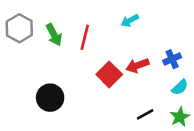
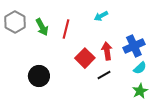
blue cross: (172, 59) -> (134, 46), size x1.5
red arrow: (137, 66) -> (107, 51), turned 102
black line: (145, 114) -> (104, 75), moved

